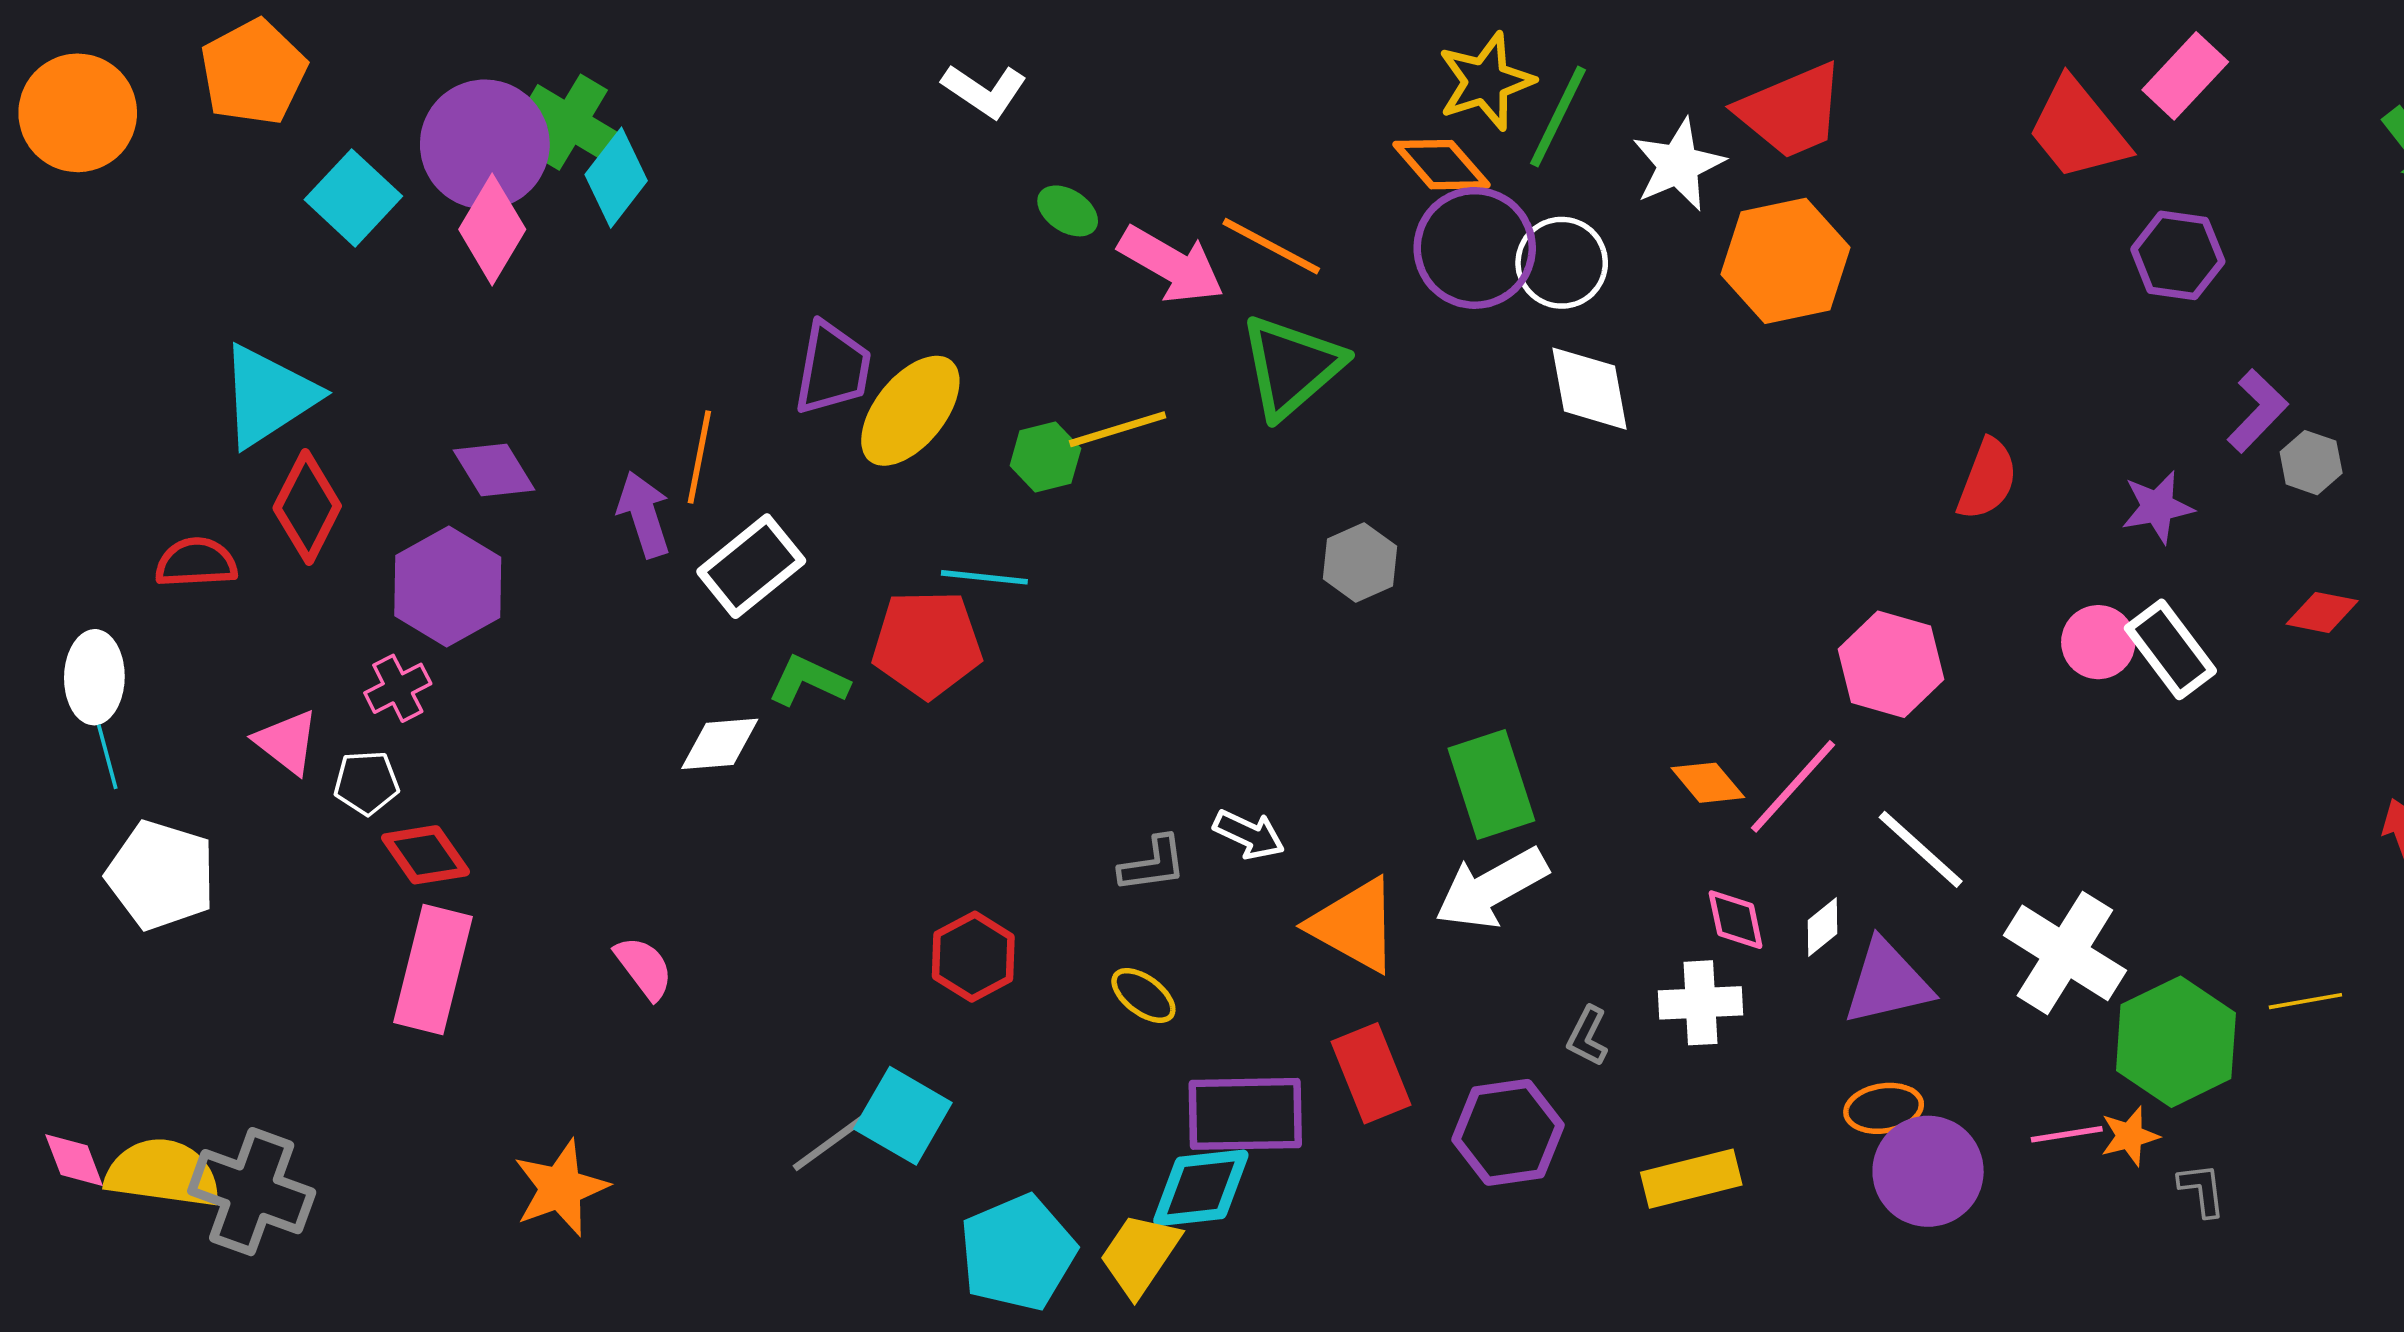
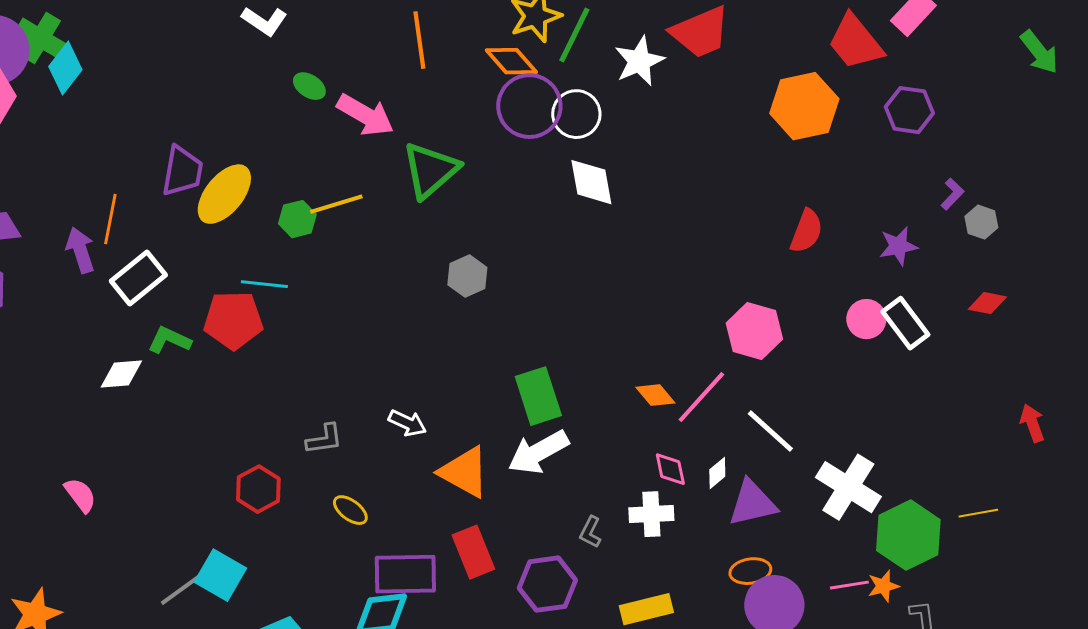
orange line: (1271, 246) -> (419, 40), moved, turned 54
orange hexagon: (1786, 261) -> (804, 106), moved
purple L-shape: (2257, 411) -> (952, 194), size x0.7
gray L-shape: (1153, 864) -> (324, 439), moved

